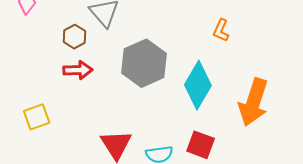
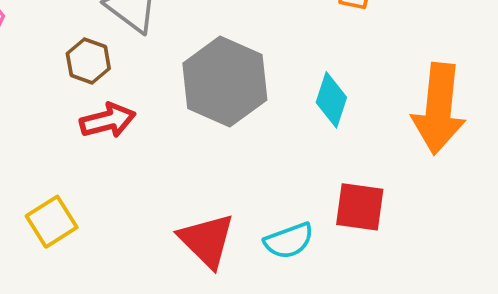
cyan diamond: (198, 85) -> (331, 100), size x0.6

